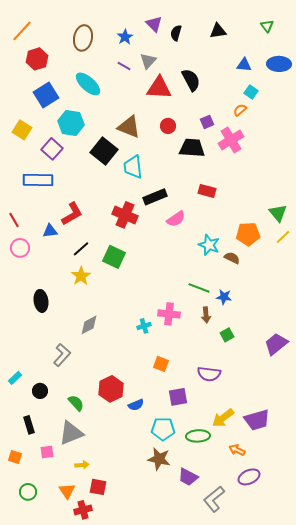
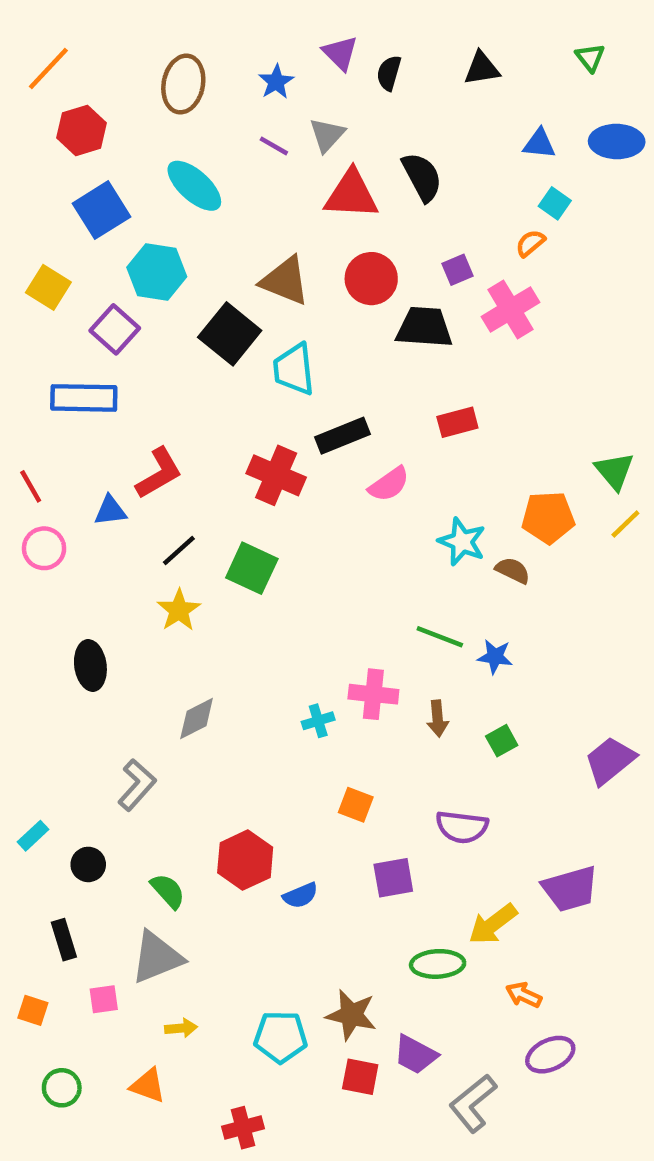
red circle: (168, 126) -> (371, 279), size x1.5
red rectangle: (207, 191) -> (457, 422), turned -30
brown arrow: (206, 315) -> (438, 719), moved
purple trapezoid: (257, 420) -> (570, 889), moved
cyan pentagon: (163, 429) -> (281, 1037), moved
red square: (98, 487) -> (360, 1077), moved
orange triangle: (67, 491) -> (148, 1086), turned -36
red cross: (83, 510) -> (243, 1128), moved

